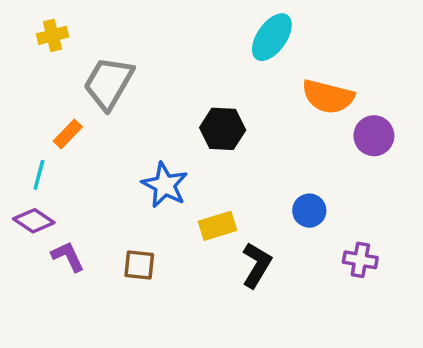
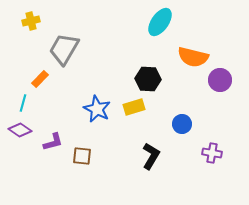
black hexagon: (223, 129) -> (148, 79), moved
yellow rectangle: (217, 226) -> (134, 107), moved
purple L-shape: (68, 256) -> (53, 142), moved, turned 100

